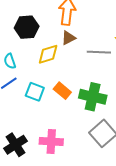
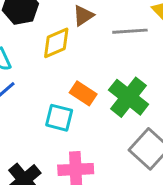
cyan square: (35, 92) -> (59, 118), moved
green cross: (93, 97) -> (129, 97), turned 32

